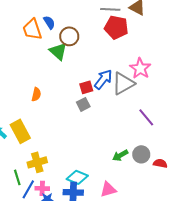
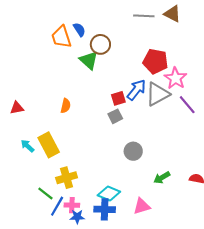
red pentagon: (116, 27) -> (155, 61), moved
purple line: (146, 117) -> (187, 105), moved
gray circle: (141, 154) -> (133, 151), moved
green arrow: (120, 155) -> (162, 178), moved
green line: (17, 177) -> (45, 193), turned -35

